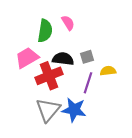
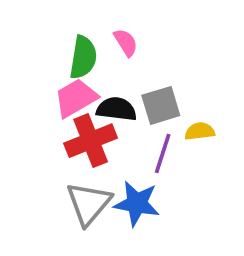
gray square: (87, 57) -> (161, 105), size x1.5
pink trapezoid: (27, 58) -> (76, 98), moved

